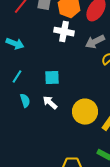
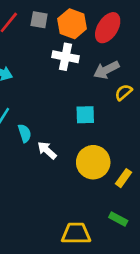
cyan square: (52, 78) -> (85, 115), moved
cyan semicircle: (25, 101) -> (25, 133), moved

